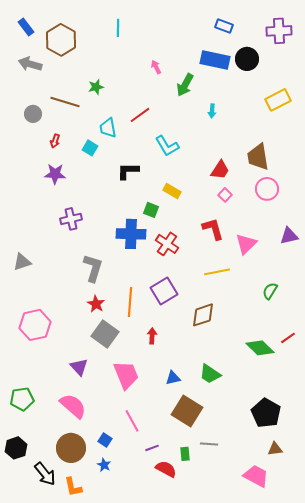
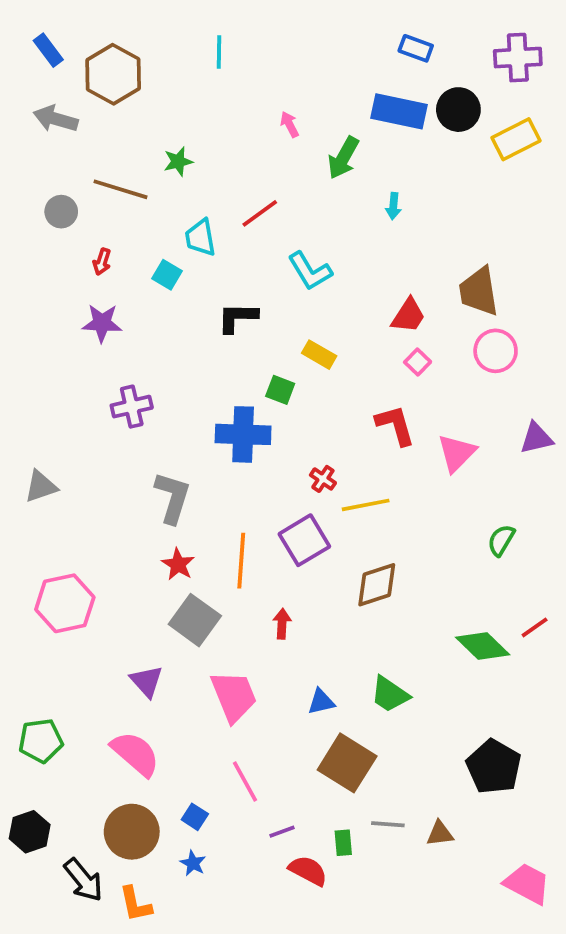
yellow rectangle: (278, 100) -> (516, 139), moved
red cross: (167, 244) -> (323, 479), moved, size x0.6
yellow line: (217, 272) -> (366, 505), moved
brown triangle: (275, 449) -> (440, 834), moved
pink trapezoid: (256, 476) -> (527, 884), moved

